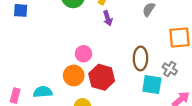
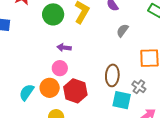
purple arrow: (108, 18) -> (64, 48), moved, turned 112
cyan semicircle: (43, 92) -> (27, 92), moved, turned -54

